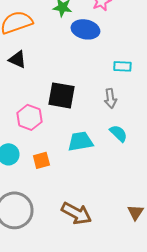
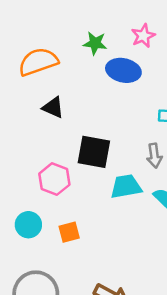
black triangle: (17, 59) -> (53, 107), moved
cyan trapezoid: (80, 141) -> (126, 186), moved

